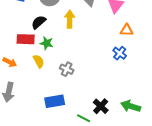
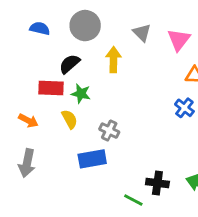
blue rectangle: (55, 101) -> (92, 159), moved
black cross: (101, 106) -> (157, 183), turned -35

